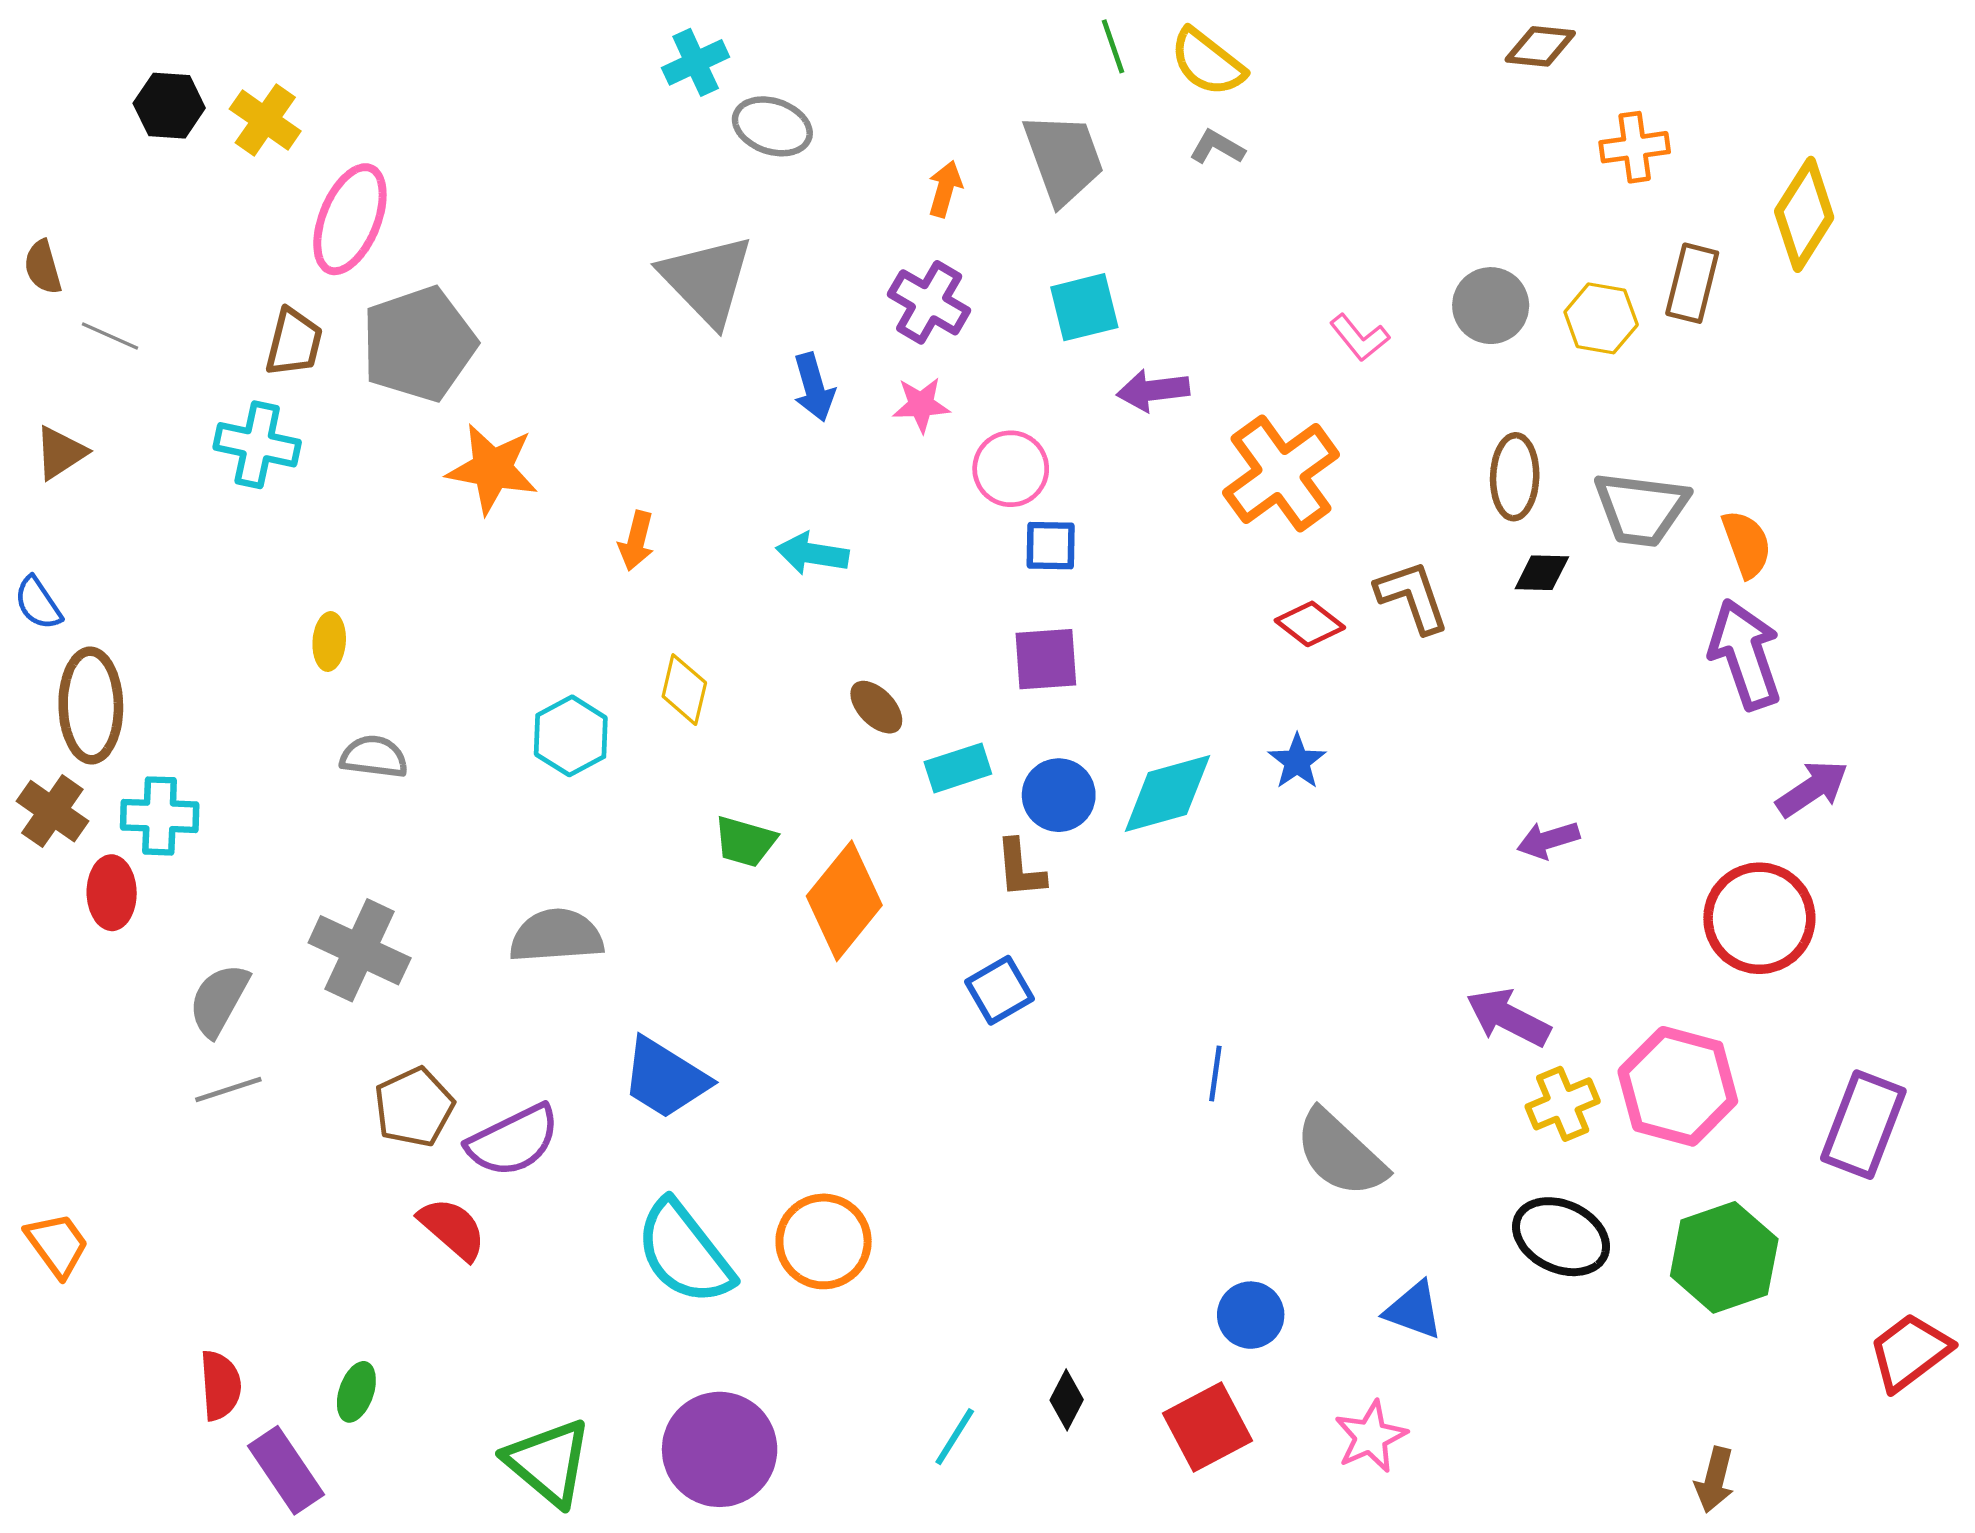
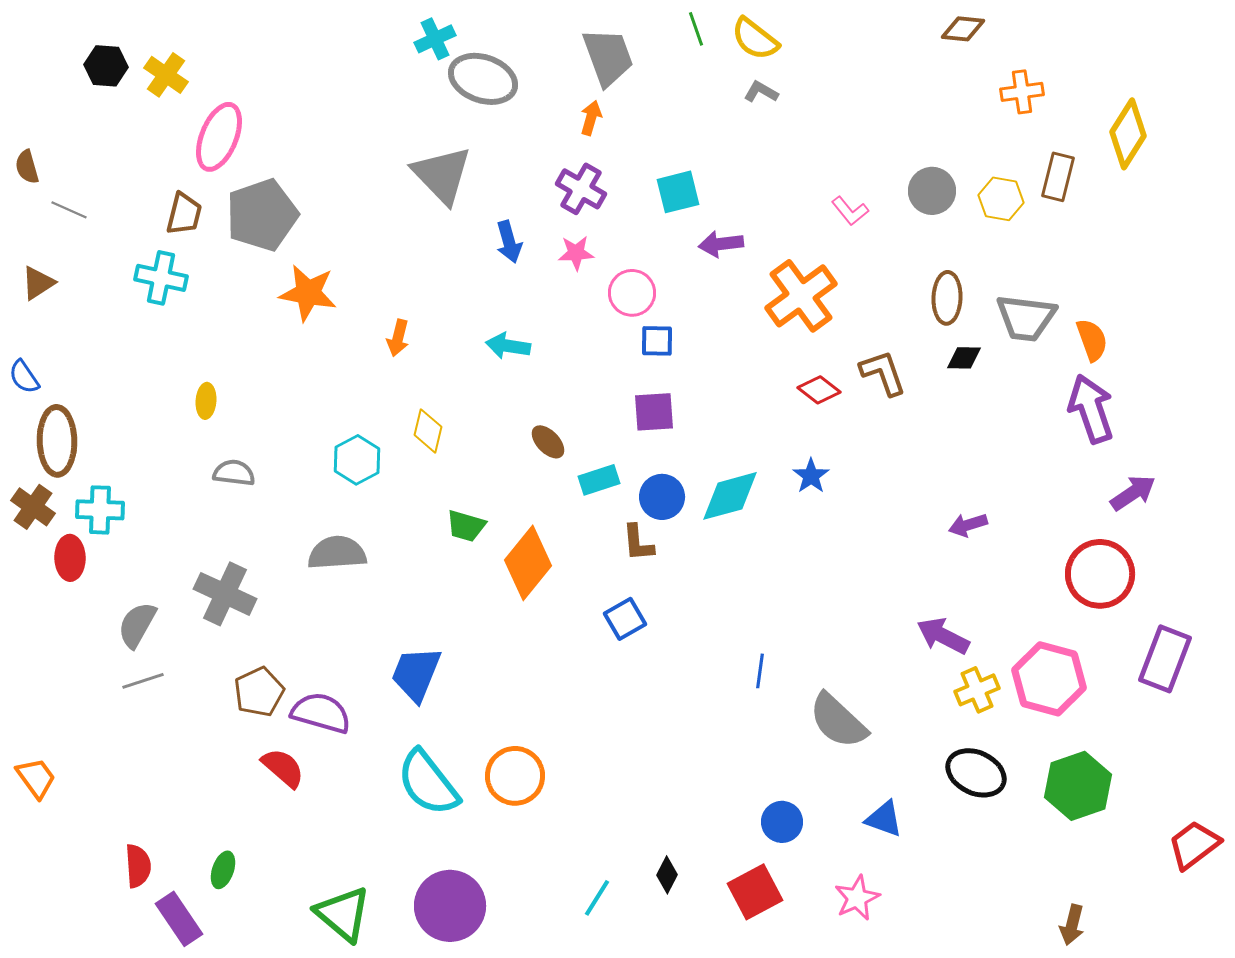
gray ellipse: (772, 126) -> (483, 79), size x1.4
gray trapezoid: (1063, 158) -> (608, 57), moved
gray semicircle: (556, 936) -> (337, 553), moved
blue trapezoid: (665, 1078) -> (416, 674), turned 80
purple rectangle: (1863, 1125) -> (1165, 659), moved
purple semicircle: (513, 1141) -> (321, 713), turned -138

